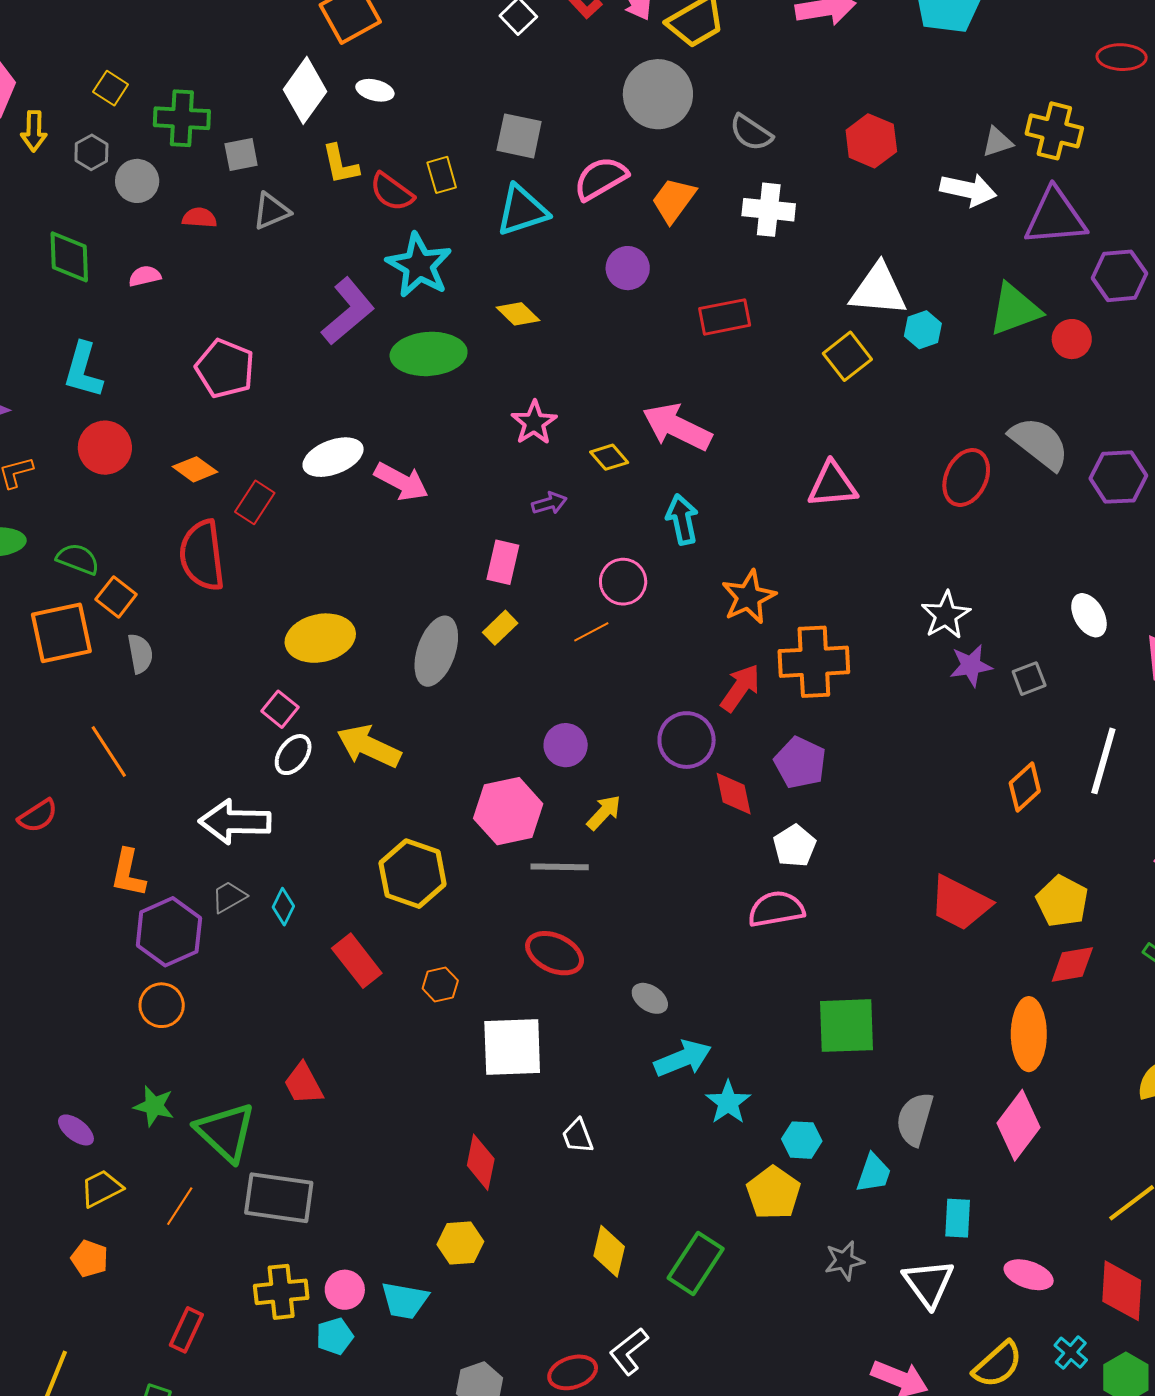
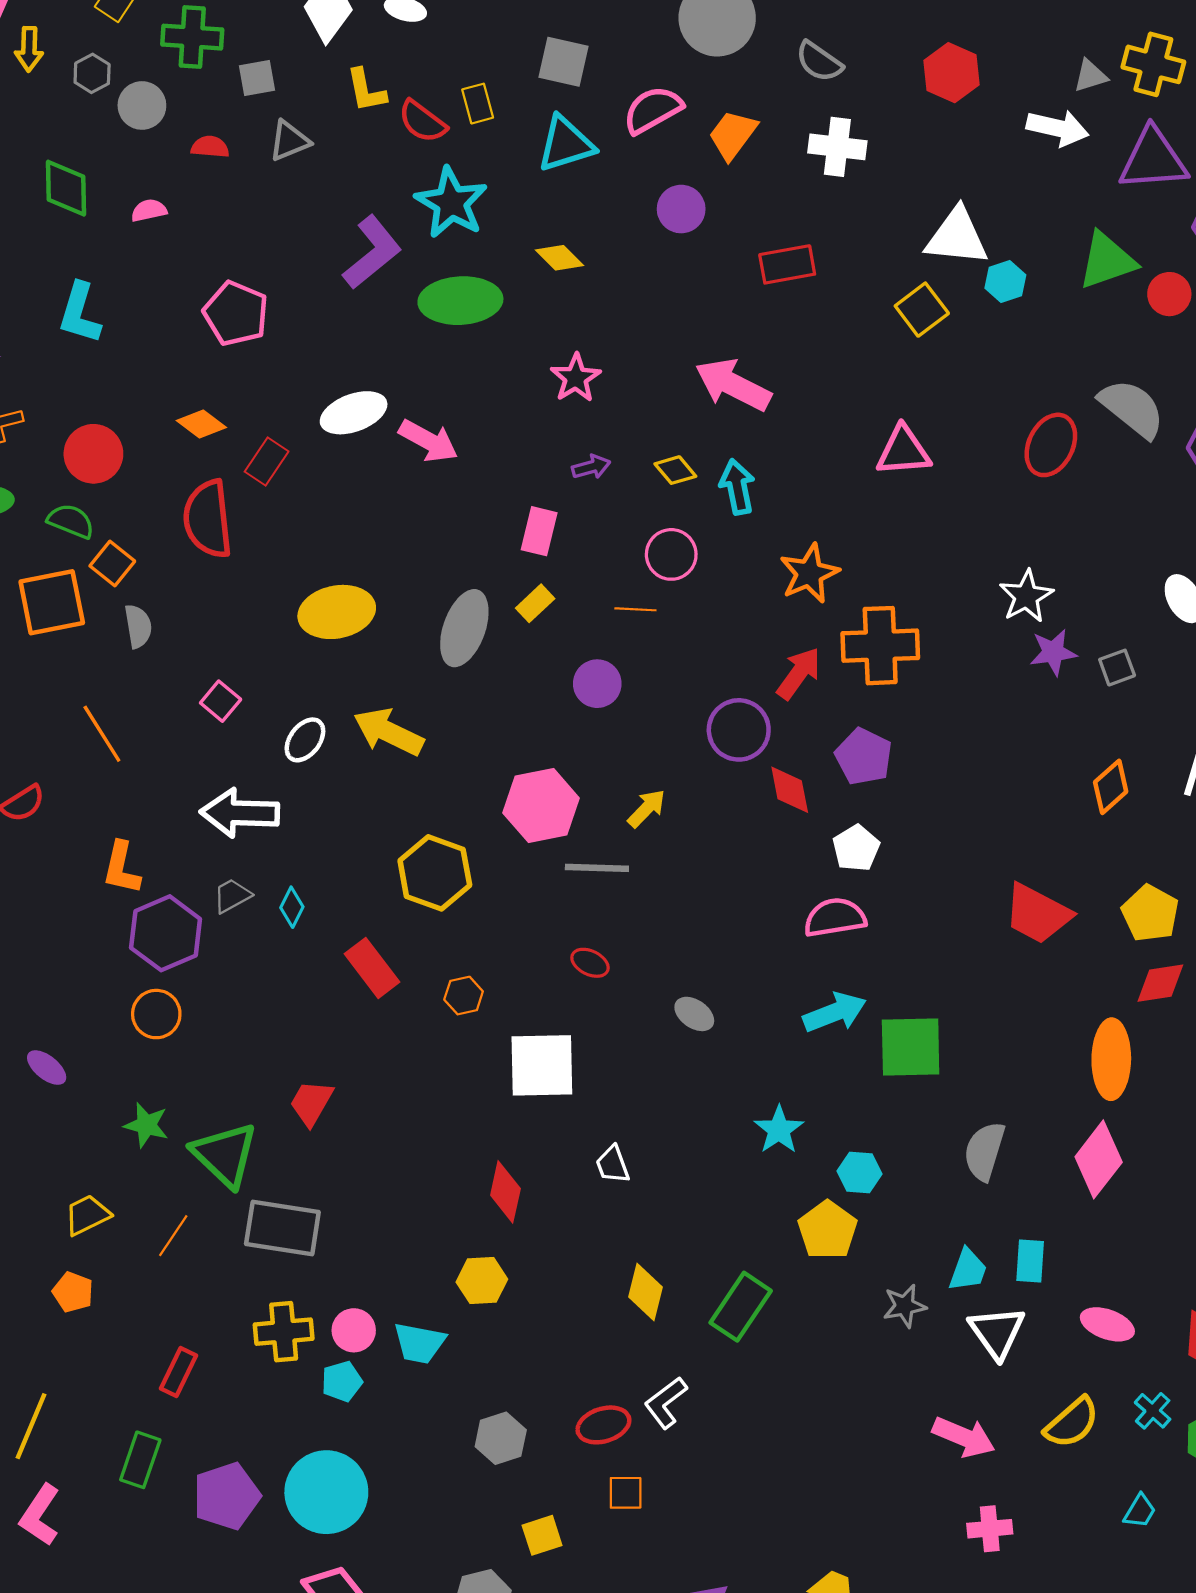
red circle: (105, 448) -> (93, 454), moved
yellow diamond: (609, 457) -> (675, 470), moved
orange line: (591, 632) -> (635, 609), turned 30
pink square: (280, 709) -> (221, 701), moved
purple circle: (566, 745) -> (597, 684), moved
red ellipse: (555, 953) -> (590, 963), size x0.6
cyan arrow: (683, 1059) -> (835, 1012), moved
red trapezoid: (303, 1084) -> (311, 1103), turned 57
purple ellipse: (76, 1130) -> (47, 1068), moved
cyan trapezoid: (874, 1173) -> (968, 1270), moved

